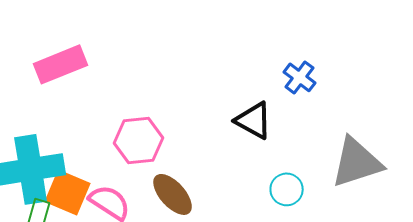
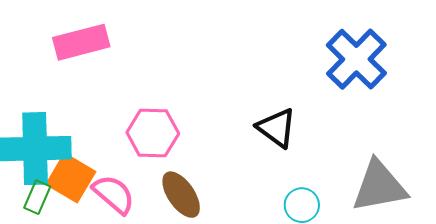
blue cross: (300, 77) -> (356, 59), moved, size x1.8

